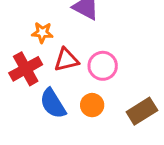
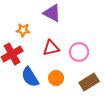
red triangle: (66, 60) -> (51, 48), moved
pink circle: (103, 66) -> (79, 52), moved

